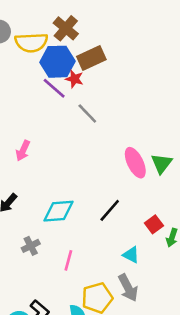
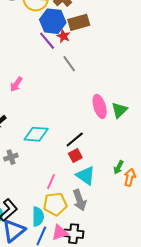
red square: (154, 224) -> (75, 156), moved
cyan triangle: (131, 255) -> (86, 176), size x1.5
pink line: (68, 260) -> (51, 182), moved

